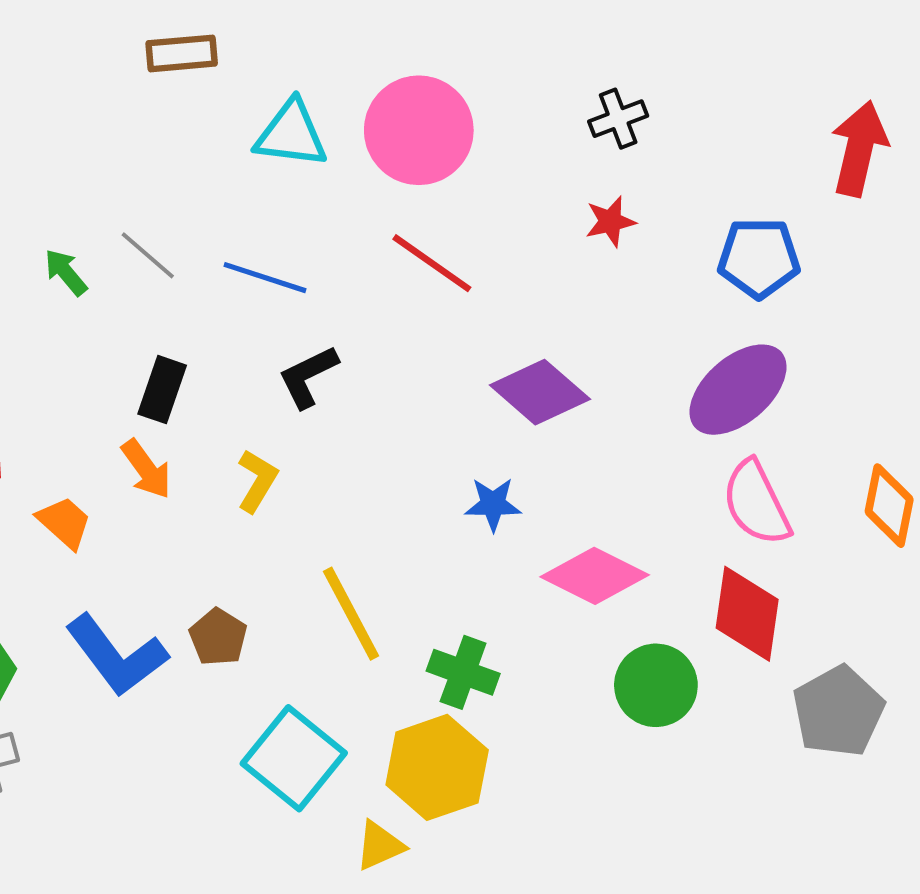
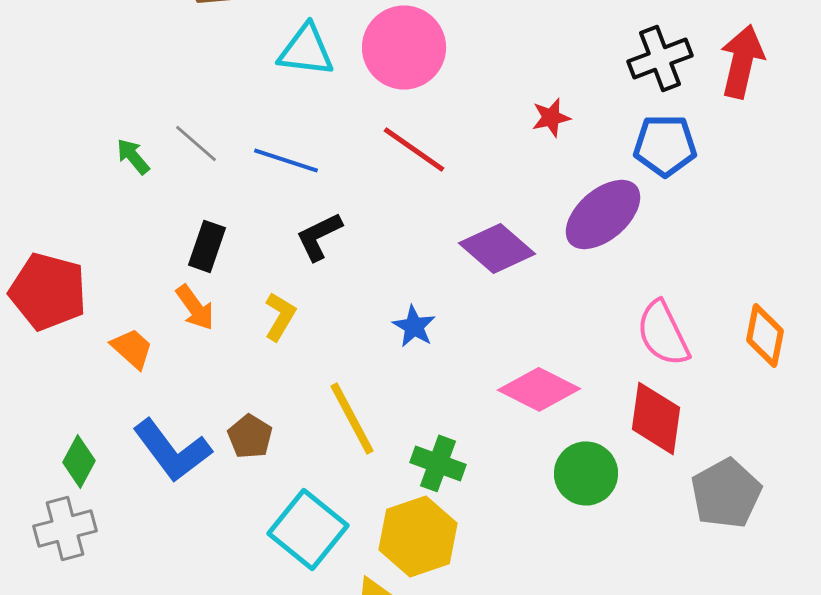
black cross: (618, 119) -> (660, 58), moved, size x1.4
purple ellipse: (738, 390) -> (603, 214), moved
blue star: (493, 504) -> (414, 326), moved, turned 30

